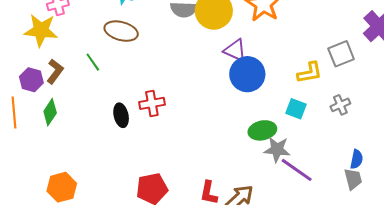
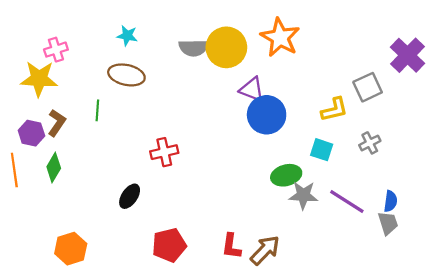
green line: (93, 62) -> (97, 110), turned 42
black ellipse: (121, 115) -> (130, 196), moved, turned 50
purple line: (297, 170) -> (347, 201), moved

